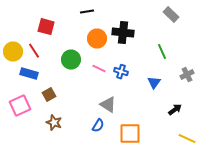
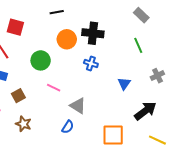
green line: (162, 52) -> (138, 45), moved
pink line: (99, 69) -> (54, 88), moved
blue cross: (121, 72) -> (91, 63), moved
black arrow: (175, 110) -> (145, 111), size x1.6
orange square: (130, 134) -> (113, 135), moved

